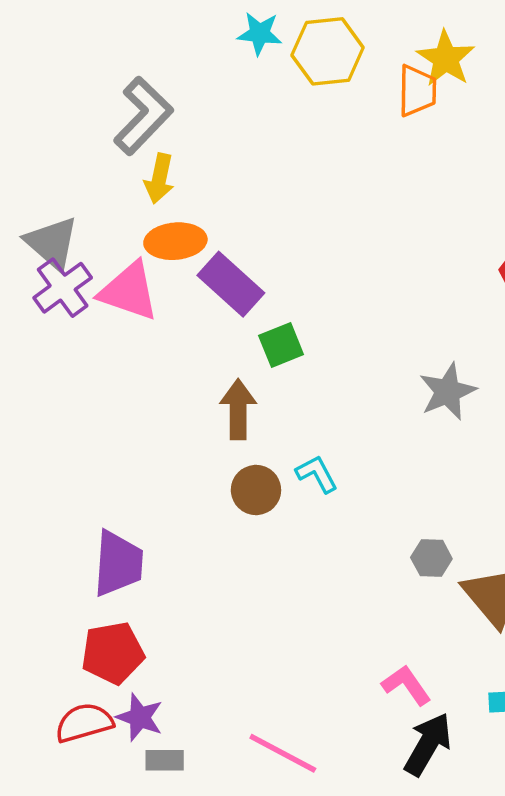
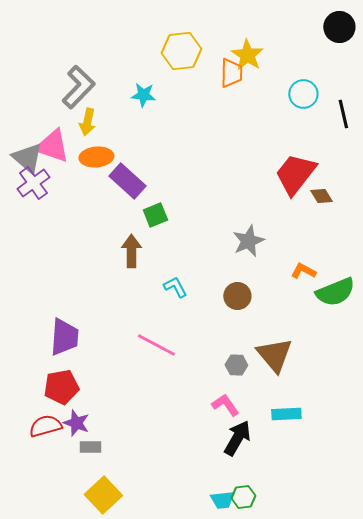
cyan star: (260, 33) -> (143, 95), moved
pink triangle: (129, 291) -> (52, 146), moved
brown circle: (256, 490) -> (237, 296), moved
gray hexagon: (431, 558) -> (236, 365), moved
pink line: (283, 753) -> (156, 345), moved

